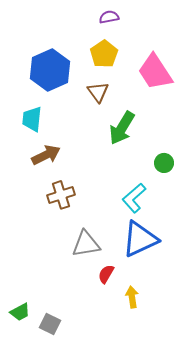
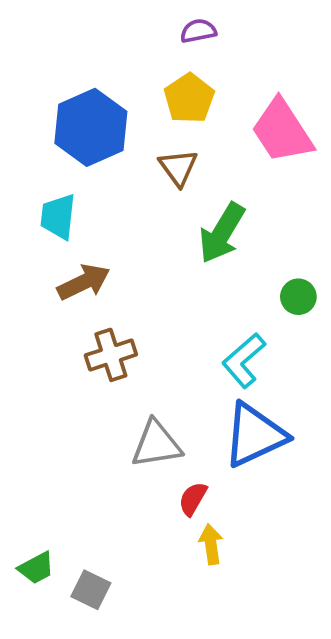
yellow arrow: (132, 297) -> (211, 544), moved

